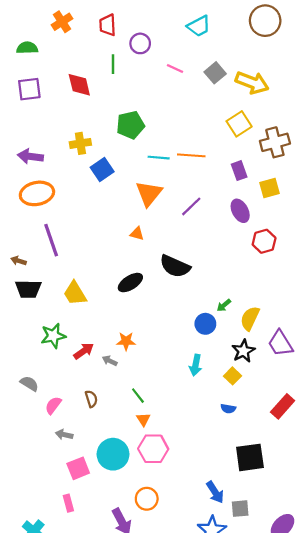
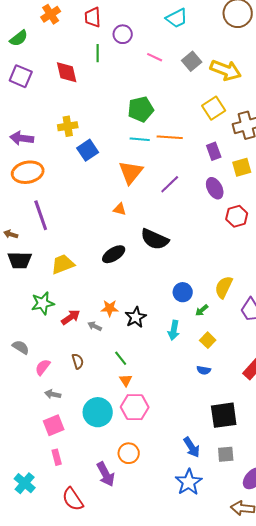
green semicircle: (27, 48) -> (19, 38), turned 144
purple square: (29, 89) -> (21, 76), turned 30
green pentagon: (130, 125) -> (141, 109), moved
yellow trapezoid: (75, 293) -> (63, 264), turned 100
green arrow: (224, 305) -> (202, 310), moved
black star: (243, 351) -> (136, 317), moved
pink square: (78, 468) -> (54, 425), moved
gray square: (240, 509) -> (226, 454), moved

